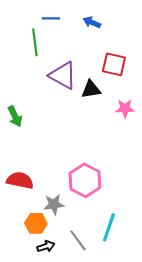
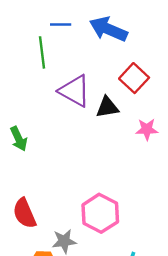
blue arrow: (92, 22) -> (108, 29), size x1.8
red square: (114, 64) -> (134, 78), turned 30
red semicircle: (20, 180) -> (24, 213), turned -124

